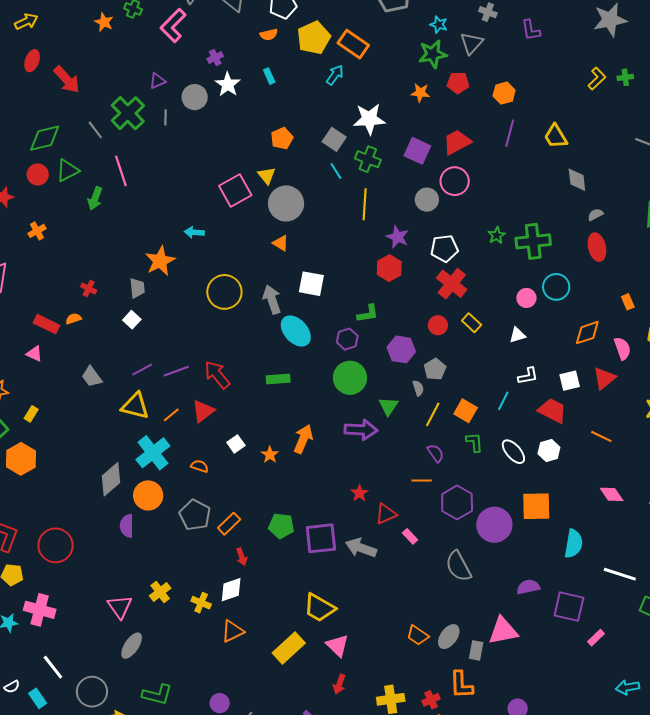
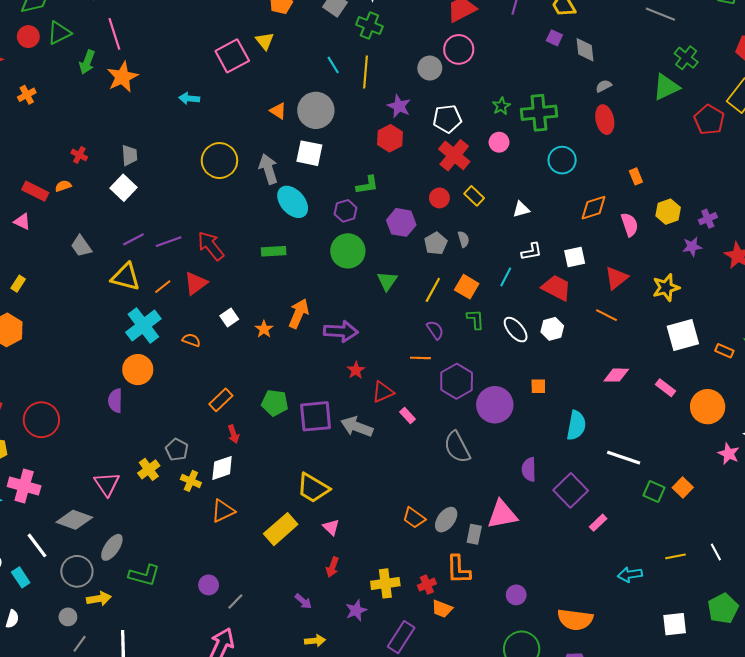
purple square: (417, 151) -> (554, 38), moved, size x0.6
cyan line: (336, 171) -> (333, 65), moved
gray circle: (286, 203) -> (316, 110), moved
orange star: (160, 261) -> (122, 77), moved
pink circle: (526, 298) -> (499, 142), moved
white square: (132, 320) -> (123, 188), size x1.4
red triangle: (604, 378) -> (616, 278), moved
gray semicircle: (418, 388) -> (463, 239), moved
purple arrow: (361, 430) -> (341, 331), moved
gray diamond: (111, 479) -> (74, 520), moved, turned 60
pink diamond: (612, 494) -> (616, 375), turned -55
orange square: (536, 506) -> (538, 386), size x0.5
gray pentagon: (195, 515) -> (177, 450), moved, size x0.7
purple semicircle: (528, 587) -> (529, 469), turned -80
purple square: (569, 607) -> (571, 490), turned 32
gray ellipse: (132, 646) -> (112, 547), moved
pink triangle: (338, 646) -> (331, 527), size x0.7

